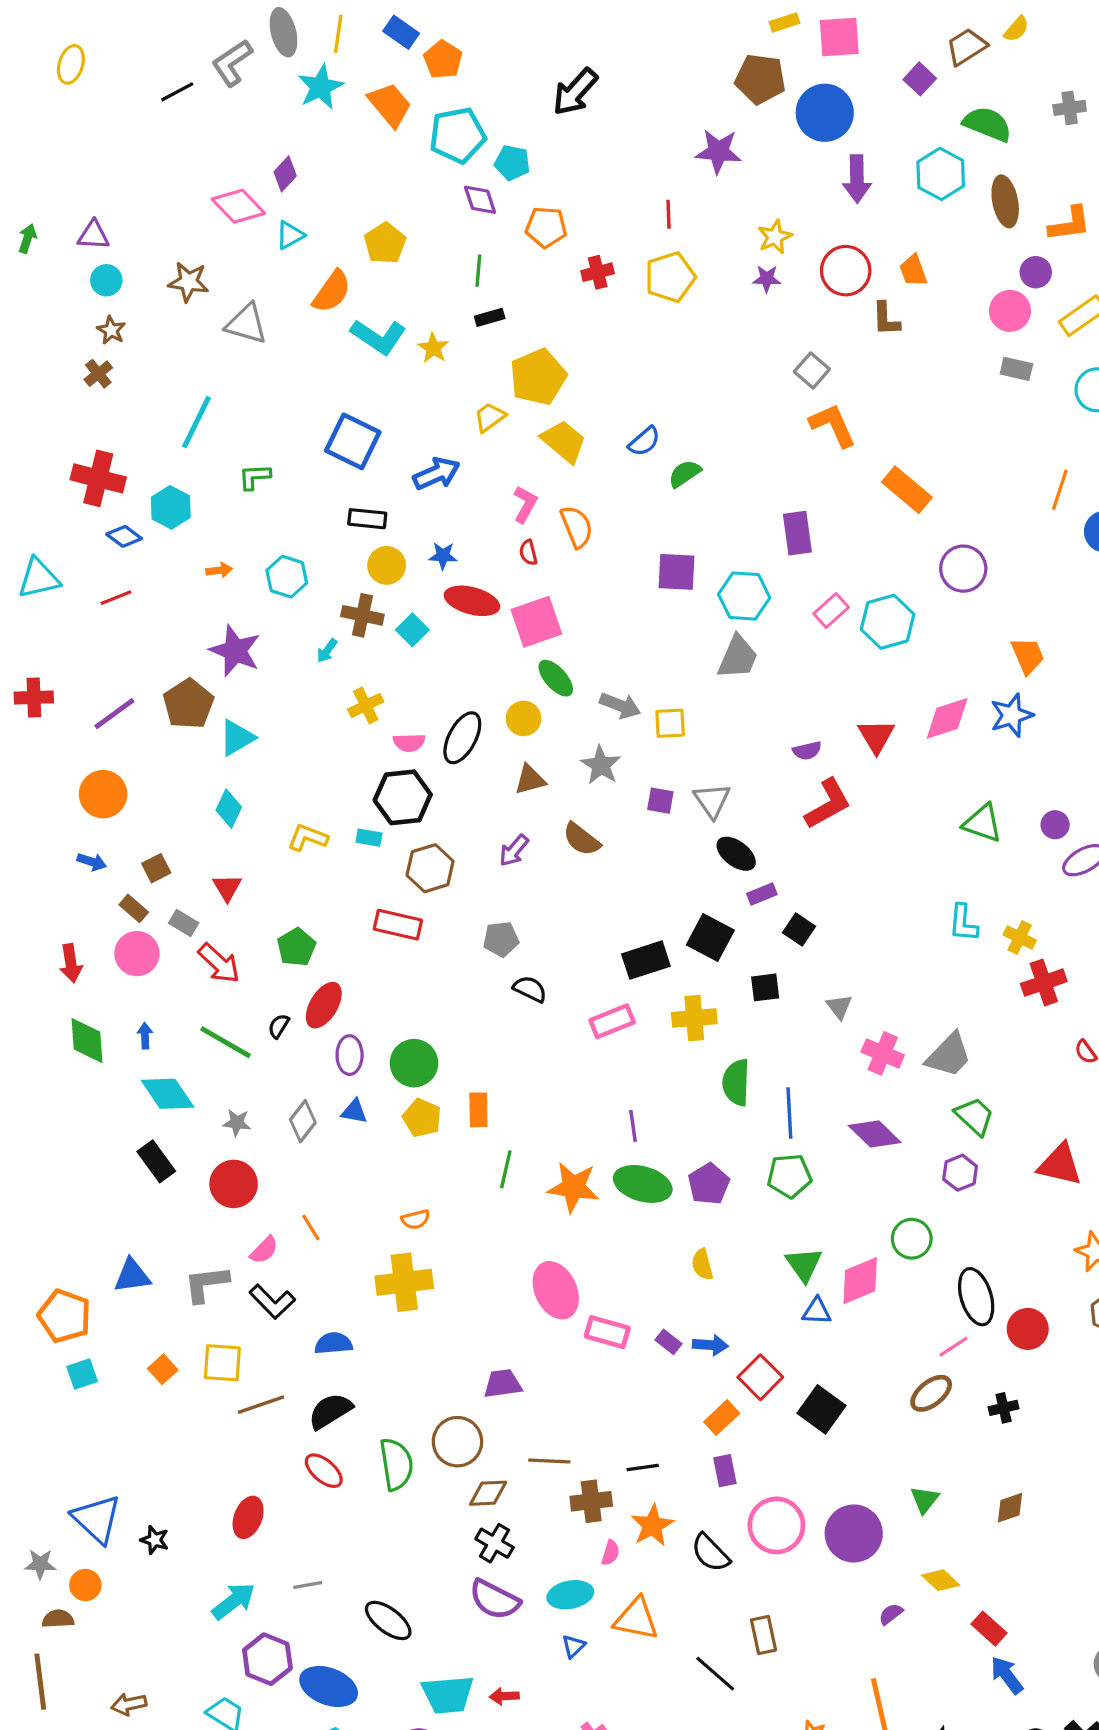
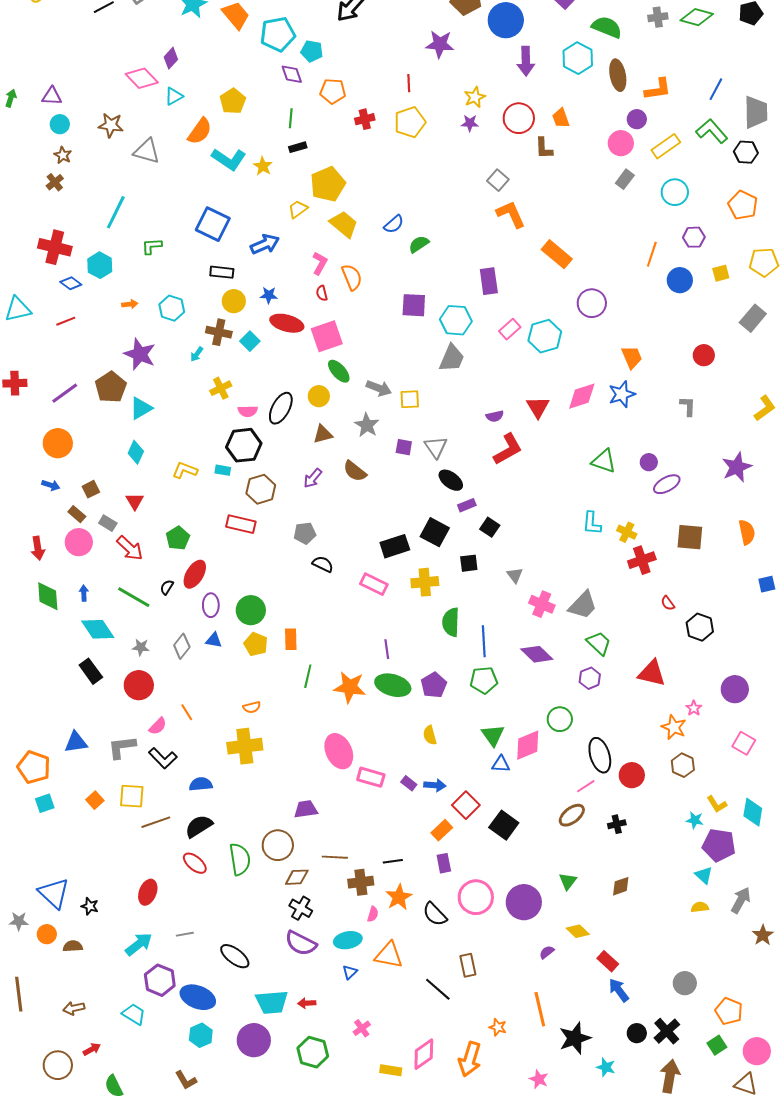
gray rectangle: (1016, 369) -> (625, 179), turned -66
pink rectangle: (612, 1021) -> (374, 584), turned 48
brown semicircle: (58, 1619) -> (73, 946), moved

